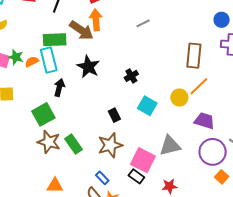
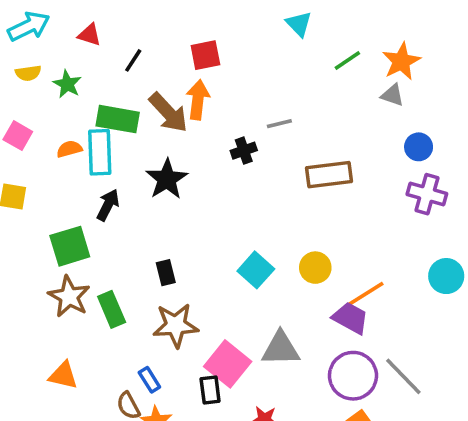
brown rectangle: (194, 56) -> (329, 175), moved, turned 65
green star: (16, 57) -> (67, 84), moved
black cross: (131, 76) -> (244, 151), moved
orange line: (199, 86) -> (366, 294), moved
black rectangle: (114, 115) -> (166, 273), moved
black rectangle: (136, 176) -> (210, 390), turned 35

